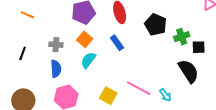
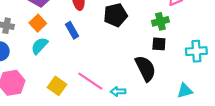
black pentagon: (156, 25) -> (115, 15), turned 30
green cross: (182, 37) -> (160, 21), moved
cyan arrow: (165, 95) -> (118, 91), turned 120

